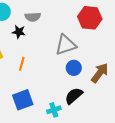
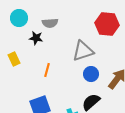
orange line: (22, 64) -> (47, 70), moved

